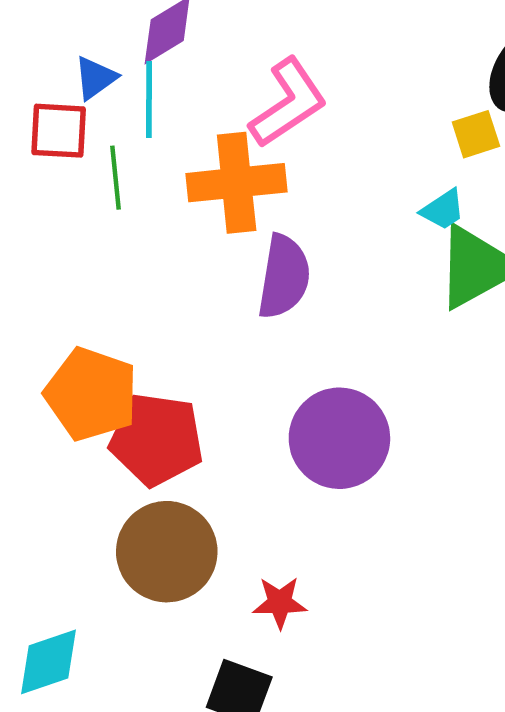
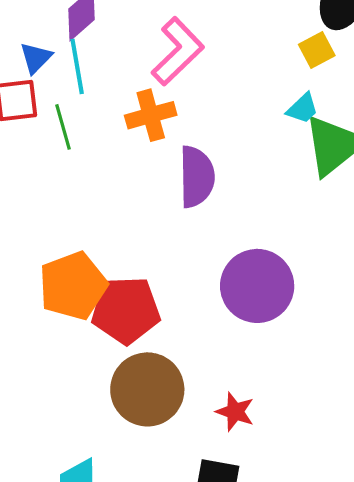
orange cross: (237, 183) -> (151, 115), size x0.7
orange pentagon: (91, 394) -> (73, 286), turned -30
red star: (280, 603) -> (235, 412), turned 30

